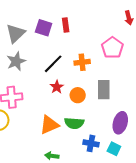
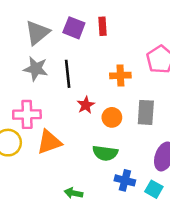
gray star: (16, 61) -> (36, 69), turned 30
black line: (53, 64) -> (68, 74), moved, turned -55
orange triangle: (49, 125) -> (49, 142), moved

